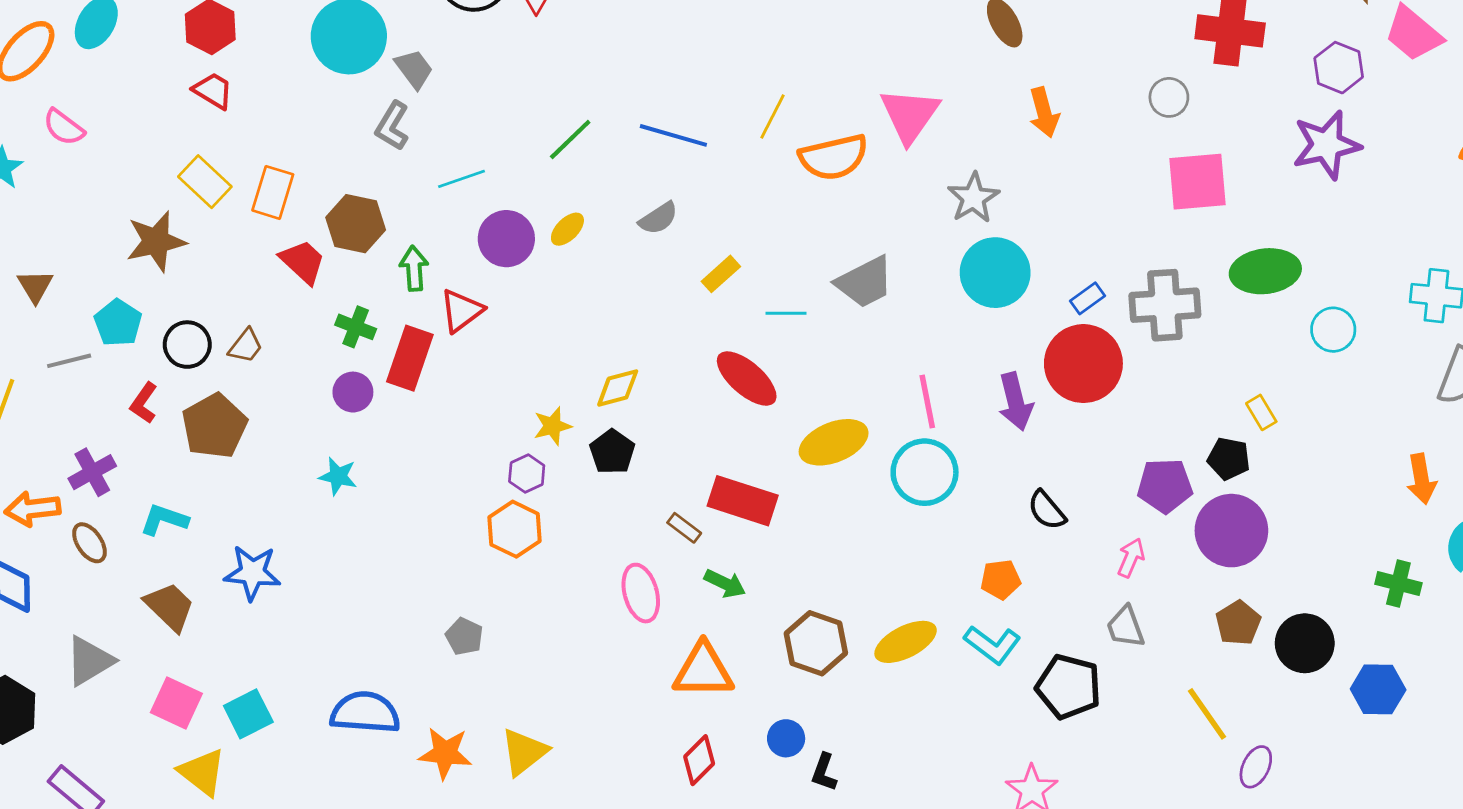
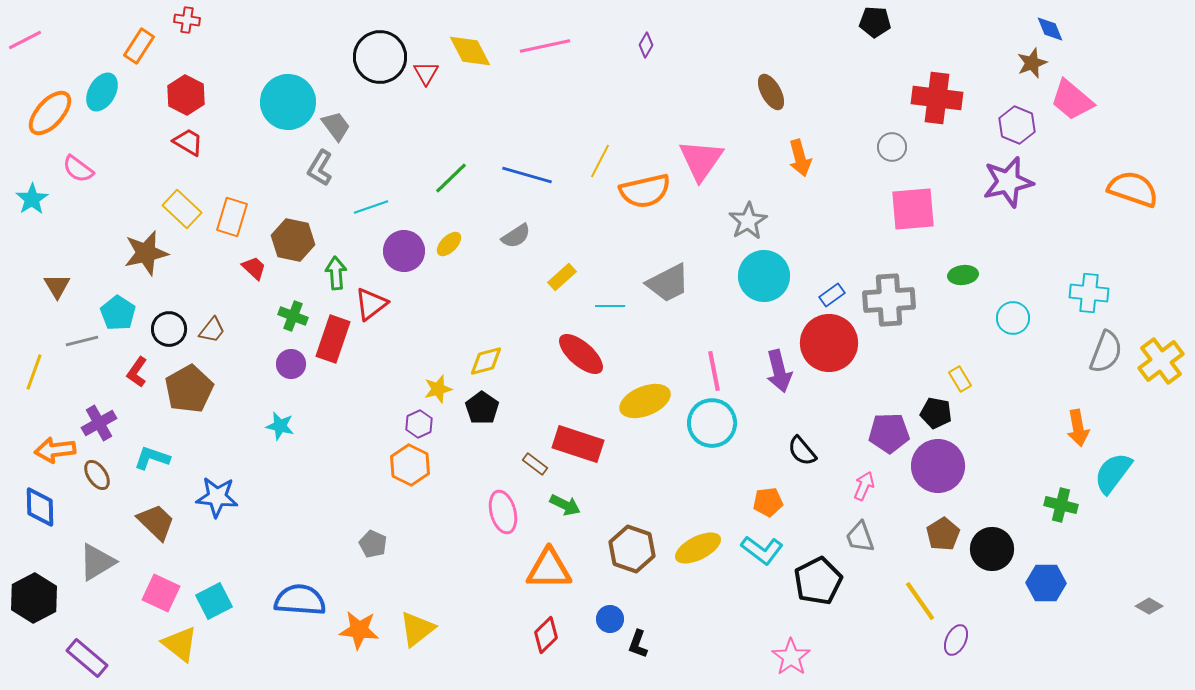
red trapezoid: (303, 262) -> (254, 268), size x0.7
green ellipse: (1265, 271) -> (963, 275), size x0.6
black pentagon: (1068, 687) -> (818, 581), turned 30

